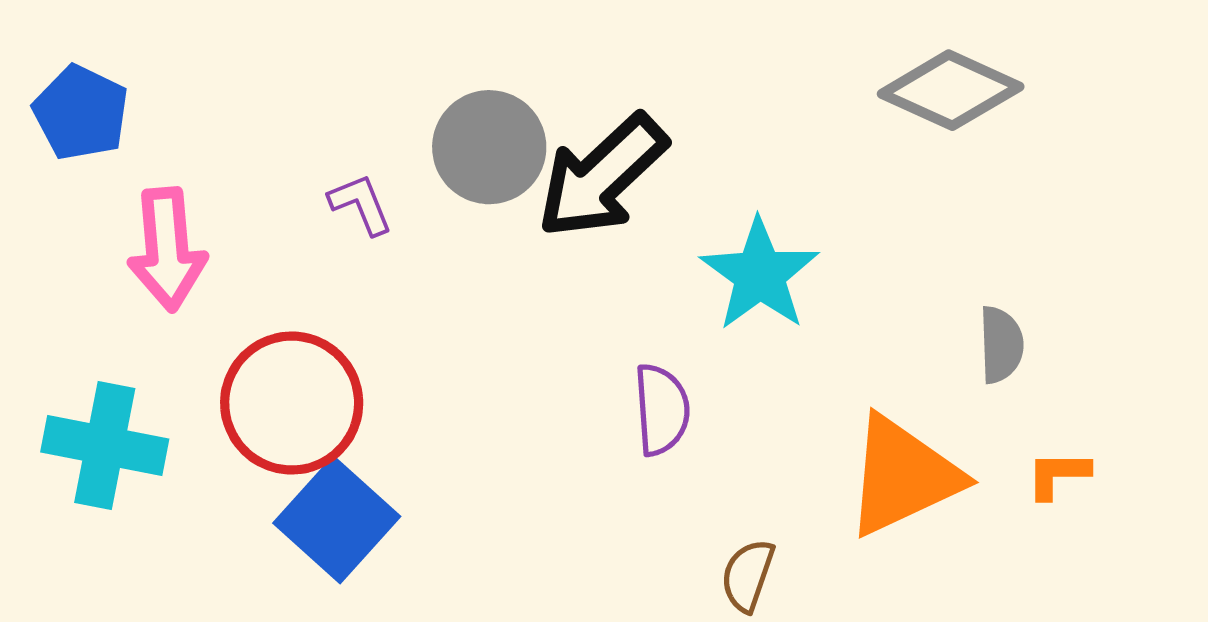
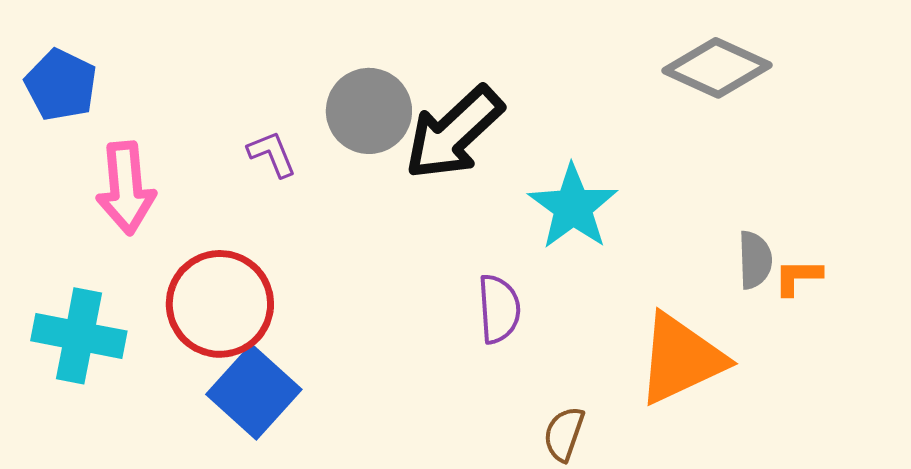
orange L-shape: (1058, 475) -> (798, 277), moved

